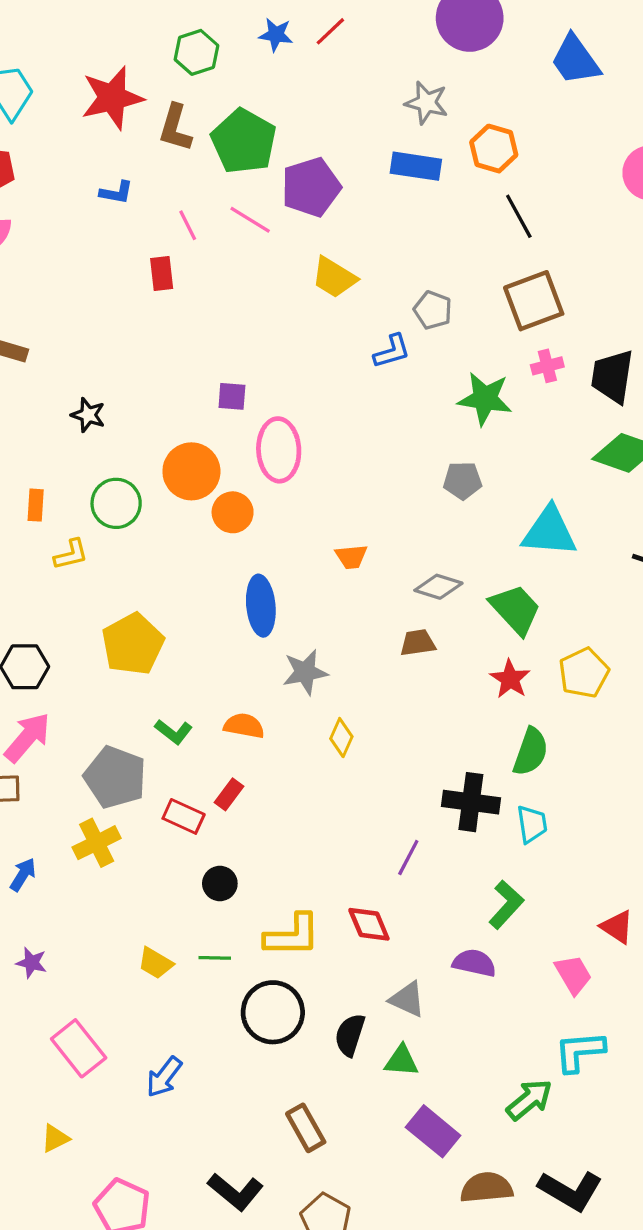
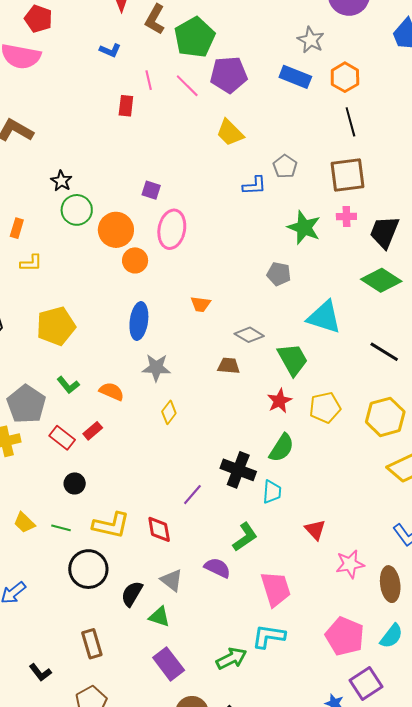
green circle: (116, 503) -> (77, 210), moved
red triangle: (617, 927) -> (315, 530), moved
pink trapezoid: (573, 975) -> (276, 589), size x1.4
black L-shape: (236, 1192) -> (40, 672), size x0.7

